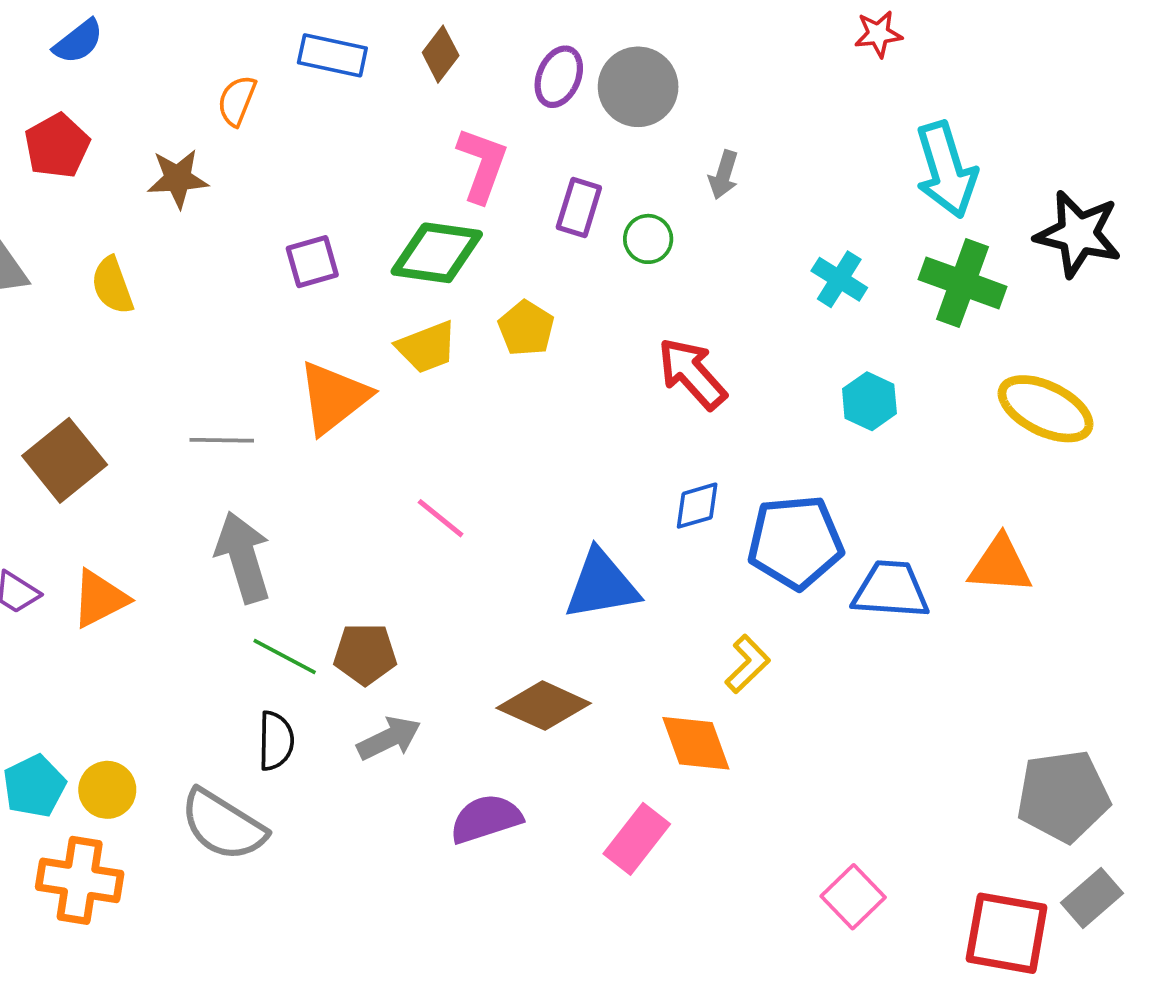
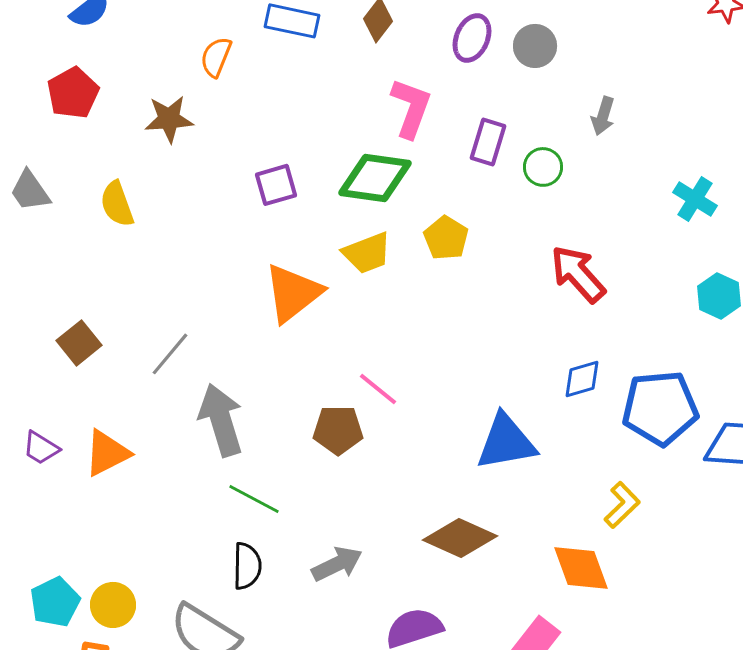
gray circle: (638, 87) -> (535, 46), size x0.7
gray line: (222, 440) -> (170, 354), moved, turned -51
brown square: (65, 460) -> (79, 343), size x0.7
brown pentagon: (365, 654) -> (338, 430), moved

